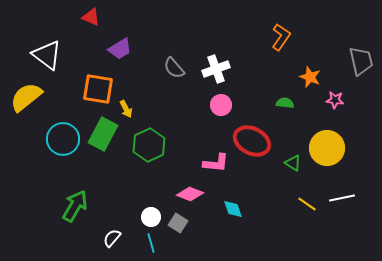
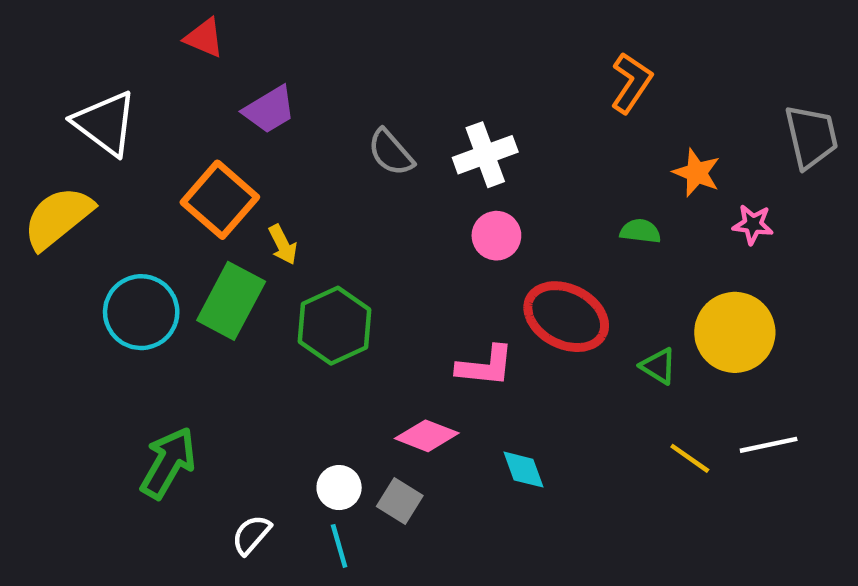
orange square: (98, 89) -> (220, 200), turned 32

